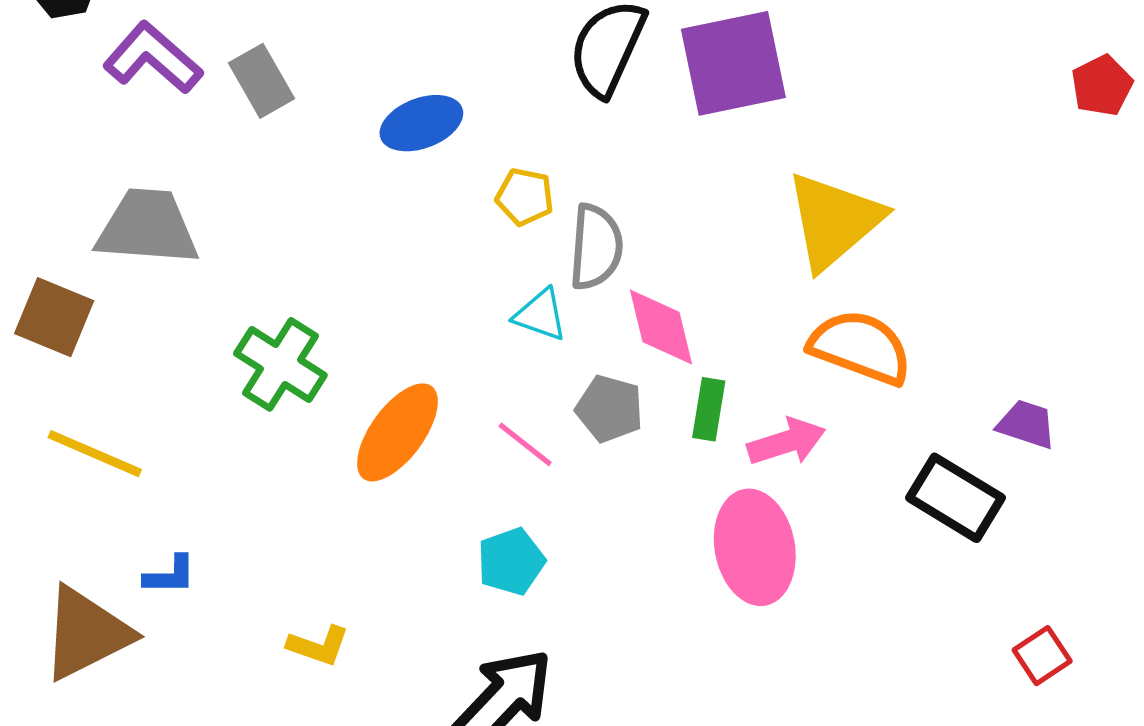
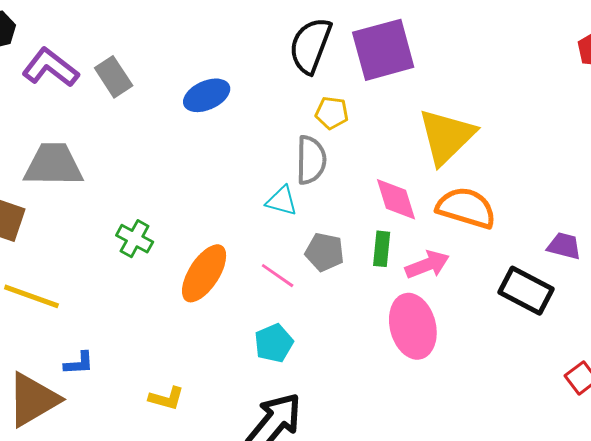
yellow pentagon: (525, 197) -> (332, 113), moved
pink diamond: (661, 327) -> (396, 199), moved
green cross: (280, 364) -> (135, 239), size x0.7

